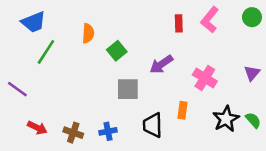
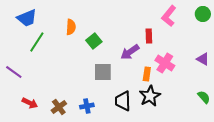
red rectangle: (179, 23) -> (149, 36), moved
purple triangle: (252, 73) -> (203, 59), turned -40
orange rectangle: (182, 110) -> (147, 74), moved
black star: (226, 119) -> (150, 96), moved
brown cross: (73, 133) -> (59, 107), turned 35

